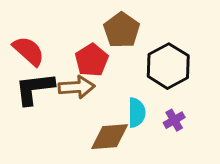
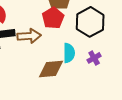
red pentagon: (92, 60) -> (53, 18), moved

